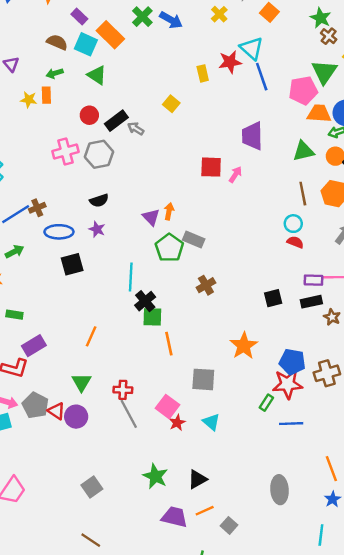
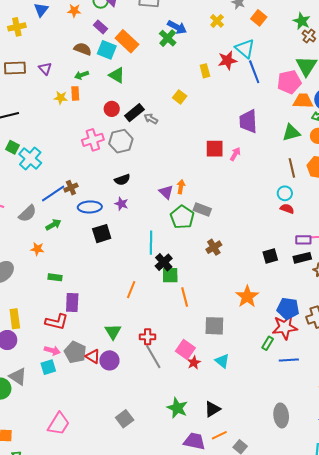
green cross: (142, 17) -> (168, 38), moved
orange line: (91, 336) -> (131, 290), moved
purple rectangle: (34, 346) -> (72, 303), turned -54

